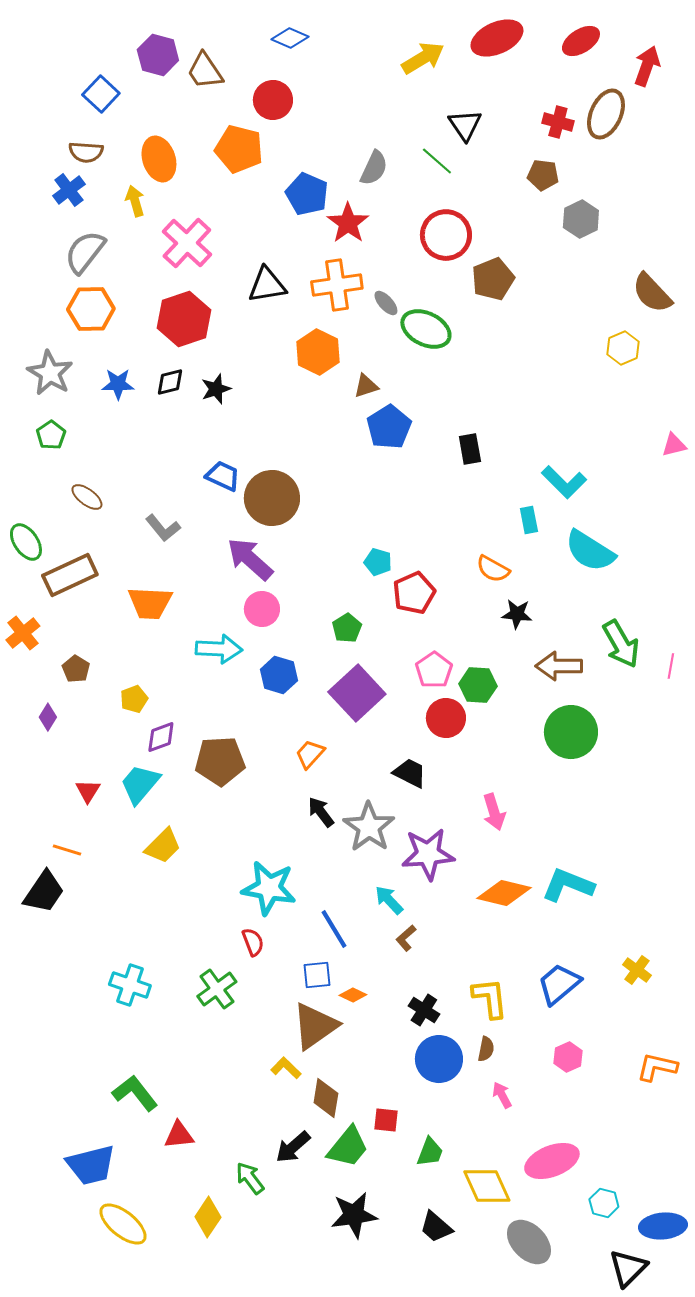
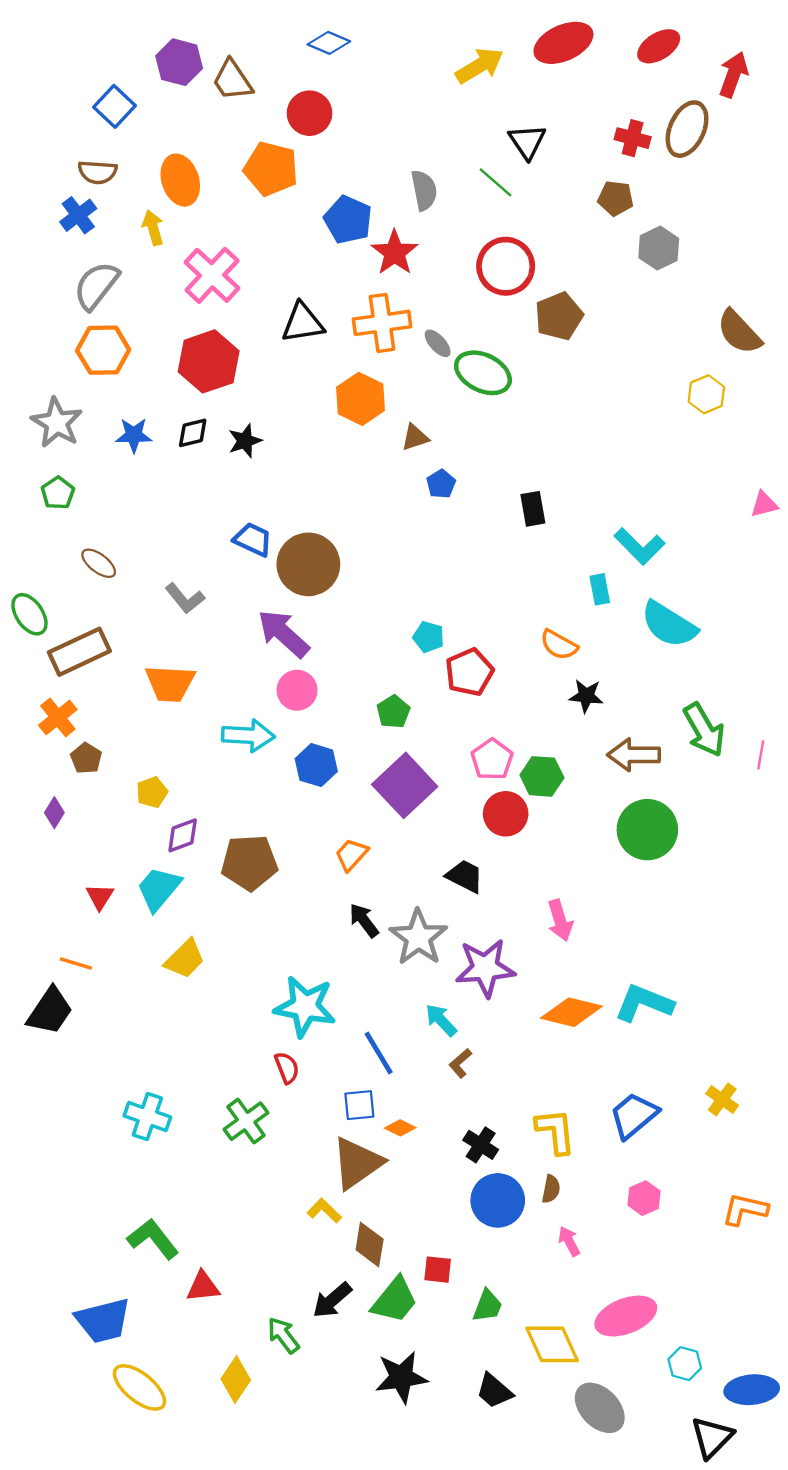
gray semicircle: (374, 168) -> (424, 190), turned -36
blue pentagon: (389, 427) -> (441, 484), size x0.6
orange cross: (23, 633) -> (58, 717), moved

